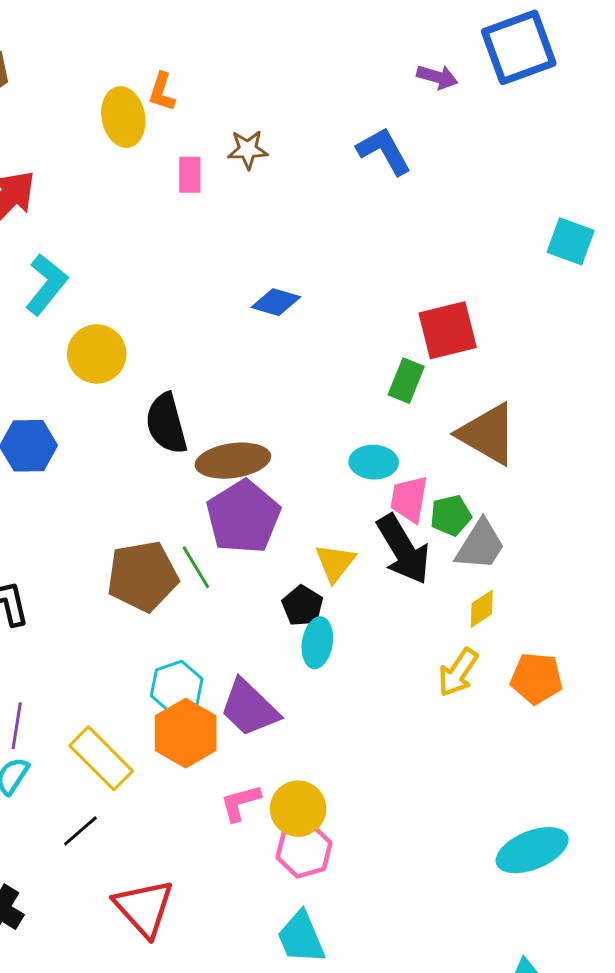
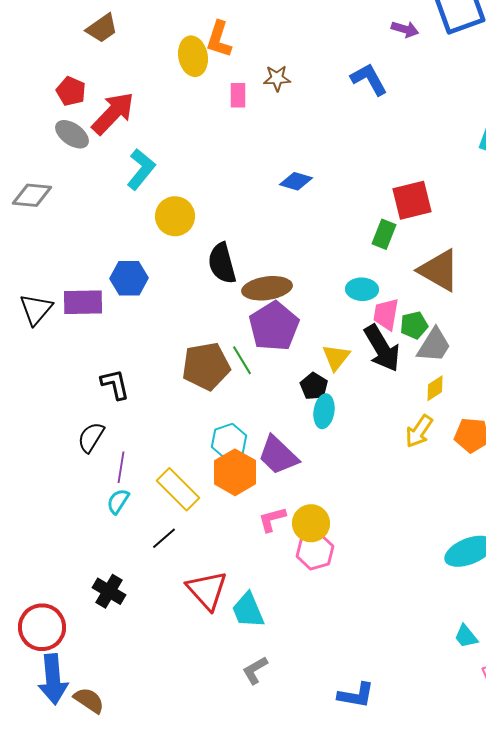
orange L-shape: (162, 92) -> (219, 39), size x1.4
cyan trapezoid: (301, 937) -> (248, 610), moved

